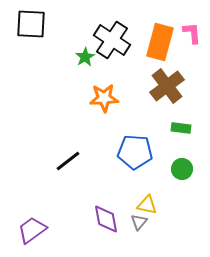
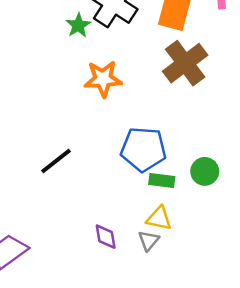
green rectangle: (181, 128) -> (162, 181), moved
purple diamond: (106, 219) -> (106, 237), size x0.7

